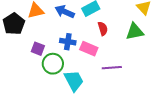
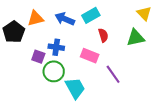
blue cross: (68, 42) -> (56, 47), moved
purple line: (112, 68) -> (113, 74), turned 60

